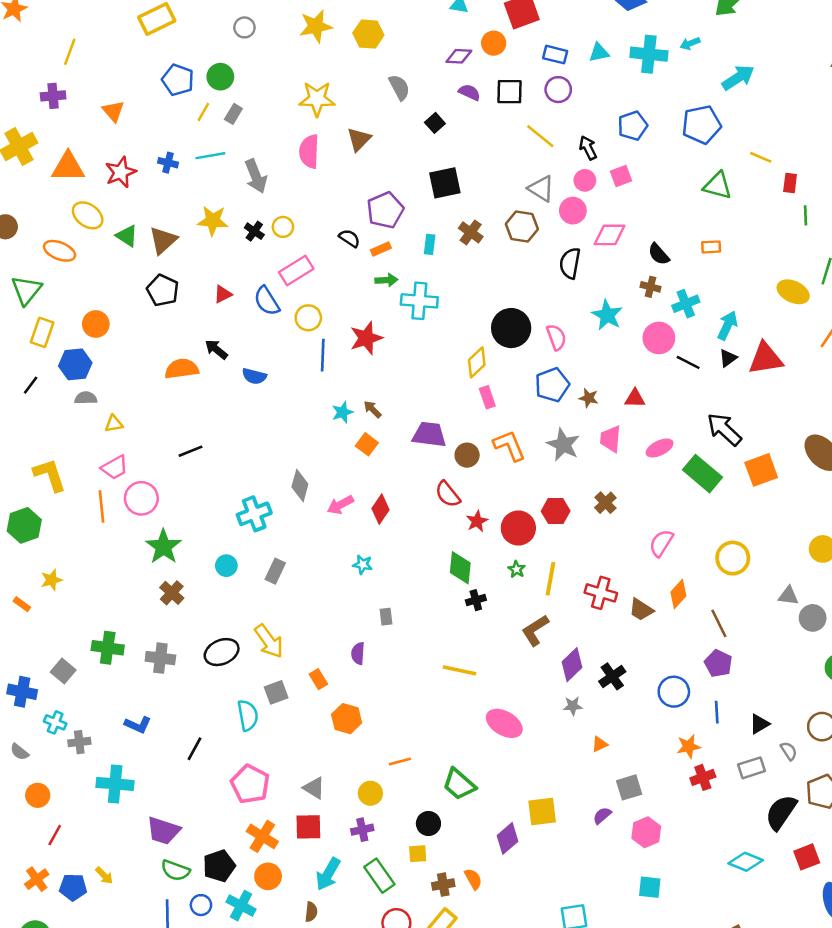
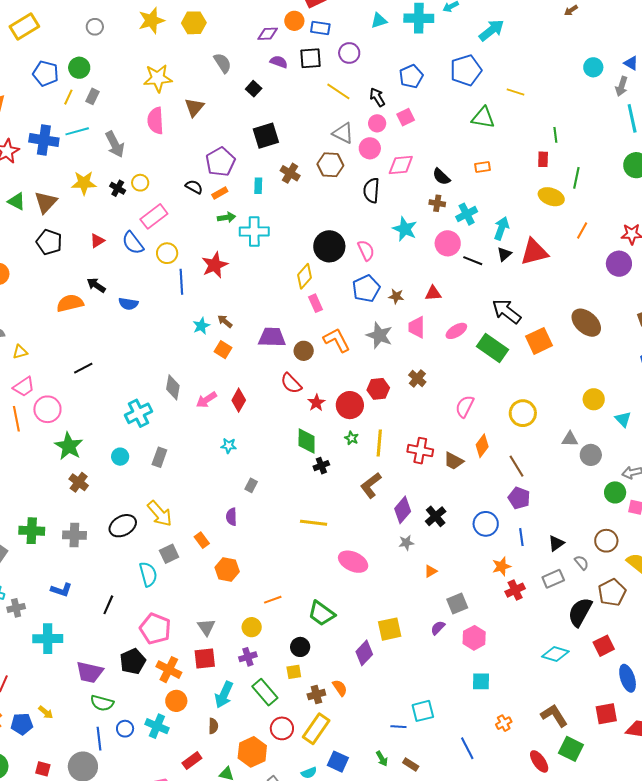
blue rectangle: (555, 55) -> (320, 28), moved
blue cross: (168, 163) -> (44, 140), size x1.8
red rectangle: (790, 183) -> (543, 159), moved
gray rectangle: (386, 617) -> (251, 485), turned 40
gray triangle: (314, 788) -> (206, 627), turned 30
black pentagon: (219, 866) -> (133, 661), moved

